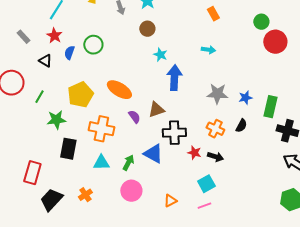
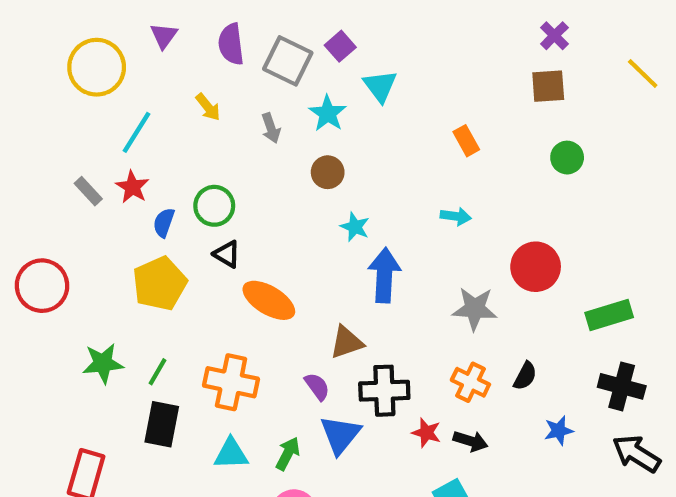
gray rectangle: (23, 37) -> (88, 191), moved
red circle: (275, 42) -> (536, 267), moved
black triangle: (45, 61) -> (227, 254), moved
yellow pentagon: (80, 95) -> (160, 284), moved
green line: (39, 97) -> (158, 372), moved
blue star: (245, 98) -> (559, 431), moved
green rectangle: (270, 107) -> (609, 315), moved, turned 60
purple semicircle: (134, 117) -> (317, 386), moved
green star: (56, 120) -> (103, 363), moved
blue triangle: (153, 154) -> (340, 435), turned 40

